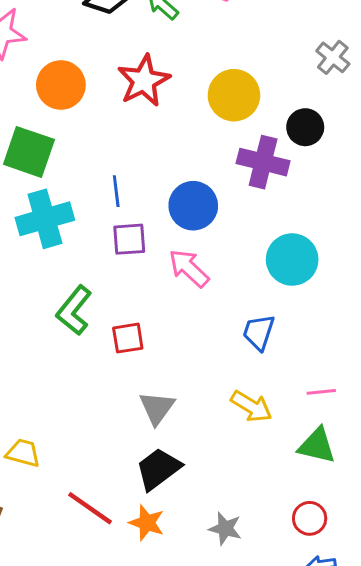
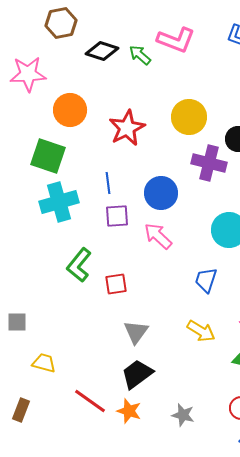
red star: (144, 81) -> (127, 128), moved

